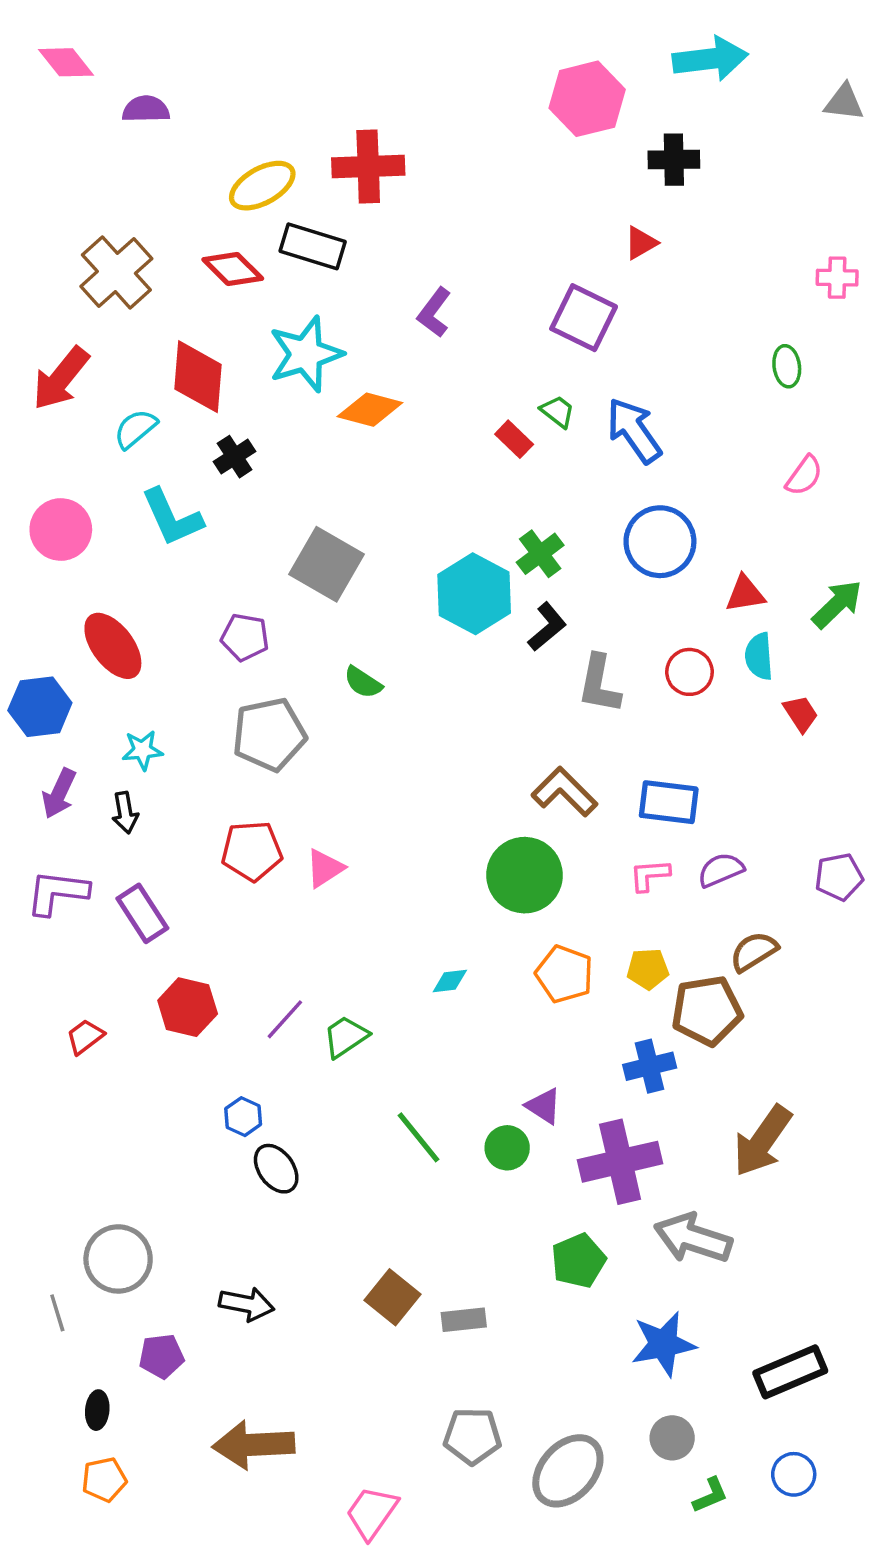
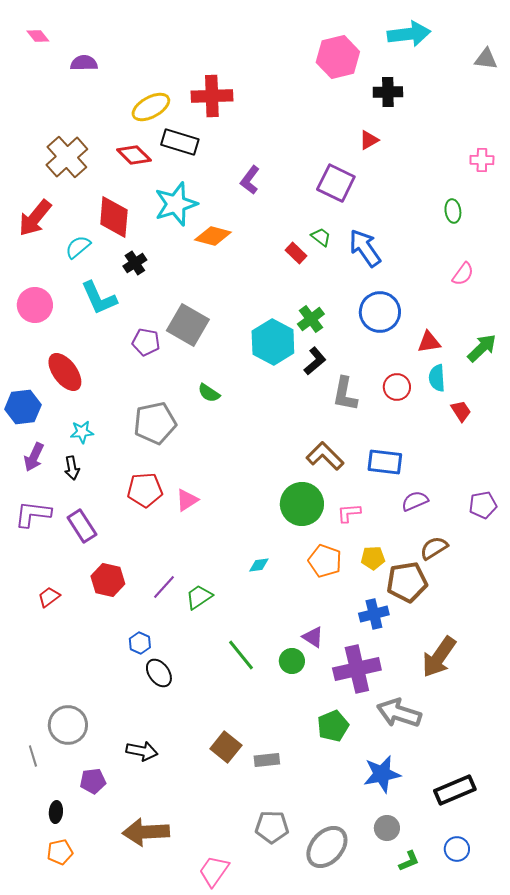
pink diamond: (66, 62) -> (38, 36), size x0.7
purple pentagon: (245, 637) -> (146, 342), moved
pink L-shape: (650, 875) -> (349, 513), moved

